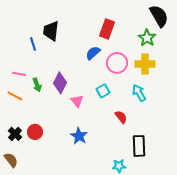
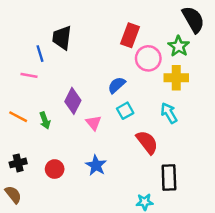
blue semicircle: (93, 53) -> (117, 85), moved
pink circle: (117, 63) -> (148, 58), moved
pink line: (19, 74) -> (29, 75), moved
green arrow: (37, 85) -> (45, 120), moved
red semicircle: (121, 117) -> (147, 142), size x1.5
red circle: (35, 132) -> (55, 169), moved
black cross: (15, 134) -> (18, 163), turned 32

